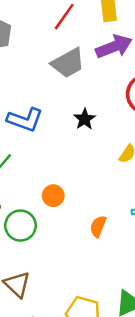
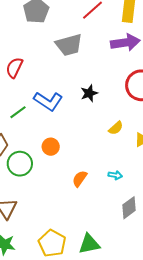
gray trapezoid: (68, 63) -> (69, 45), moved
blue L-shape: (25, 120) -> (48, 101), moved

